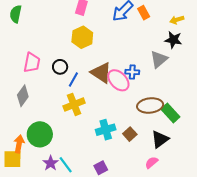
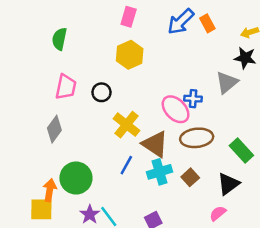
green semicircle: (16, 14) -> (59, 39), moved
brown triangle: (101, 73) -> (155, 144), moved
blue line: (73, 79) -> (126, 165), moved
yellow cross: (74, 104) -> (127, 125), moved, turned -30
brown ellipse: (150, 105) -> (197, 138), moved

